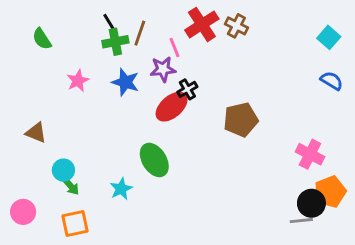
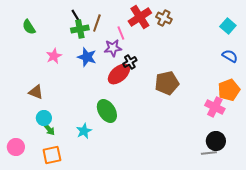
brown triangle: (36, 133) -> (36, 92), moved
orange pentagon: (330, 192) -> (229, 90), moved

